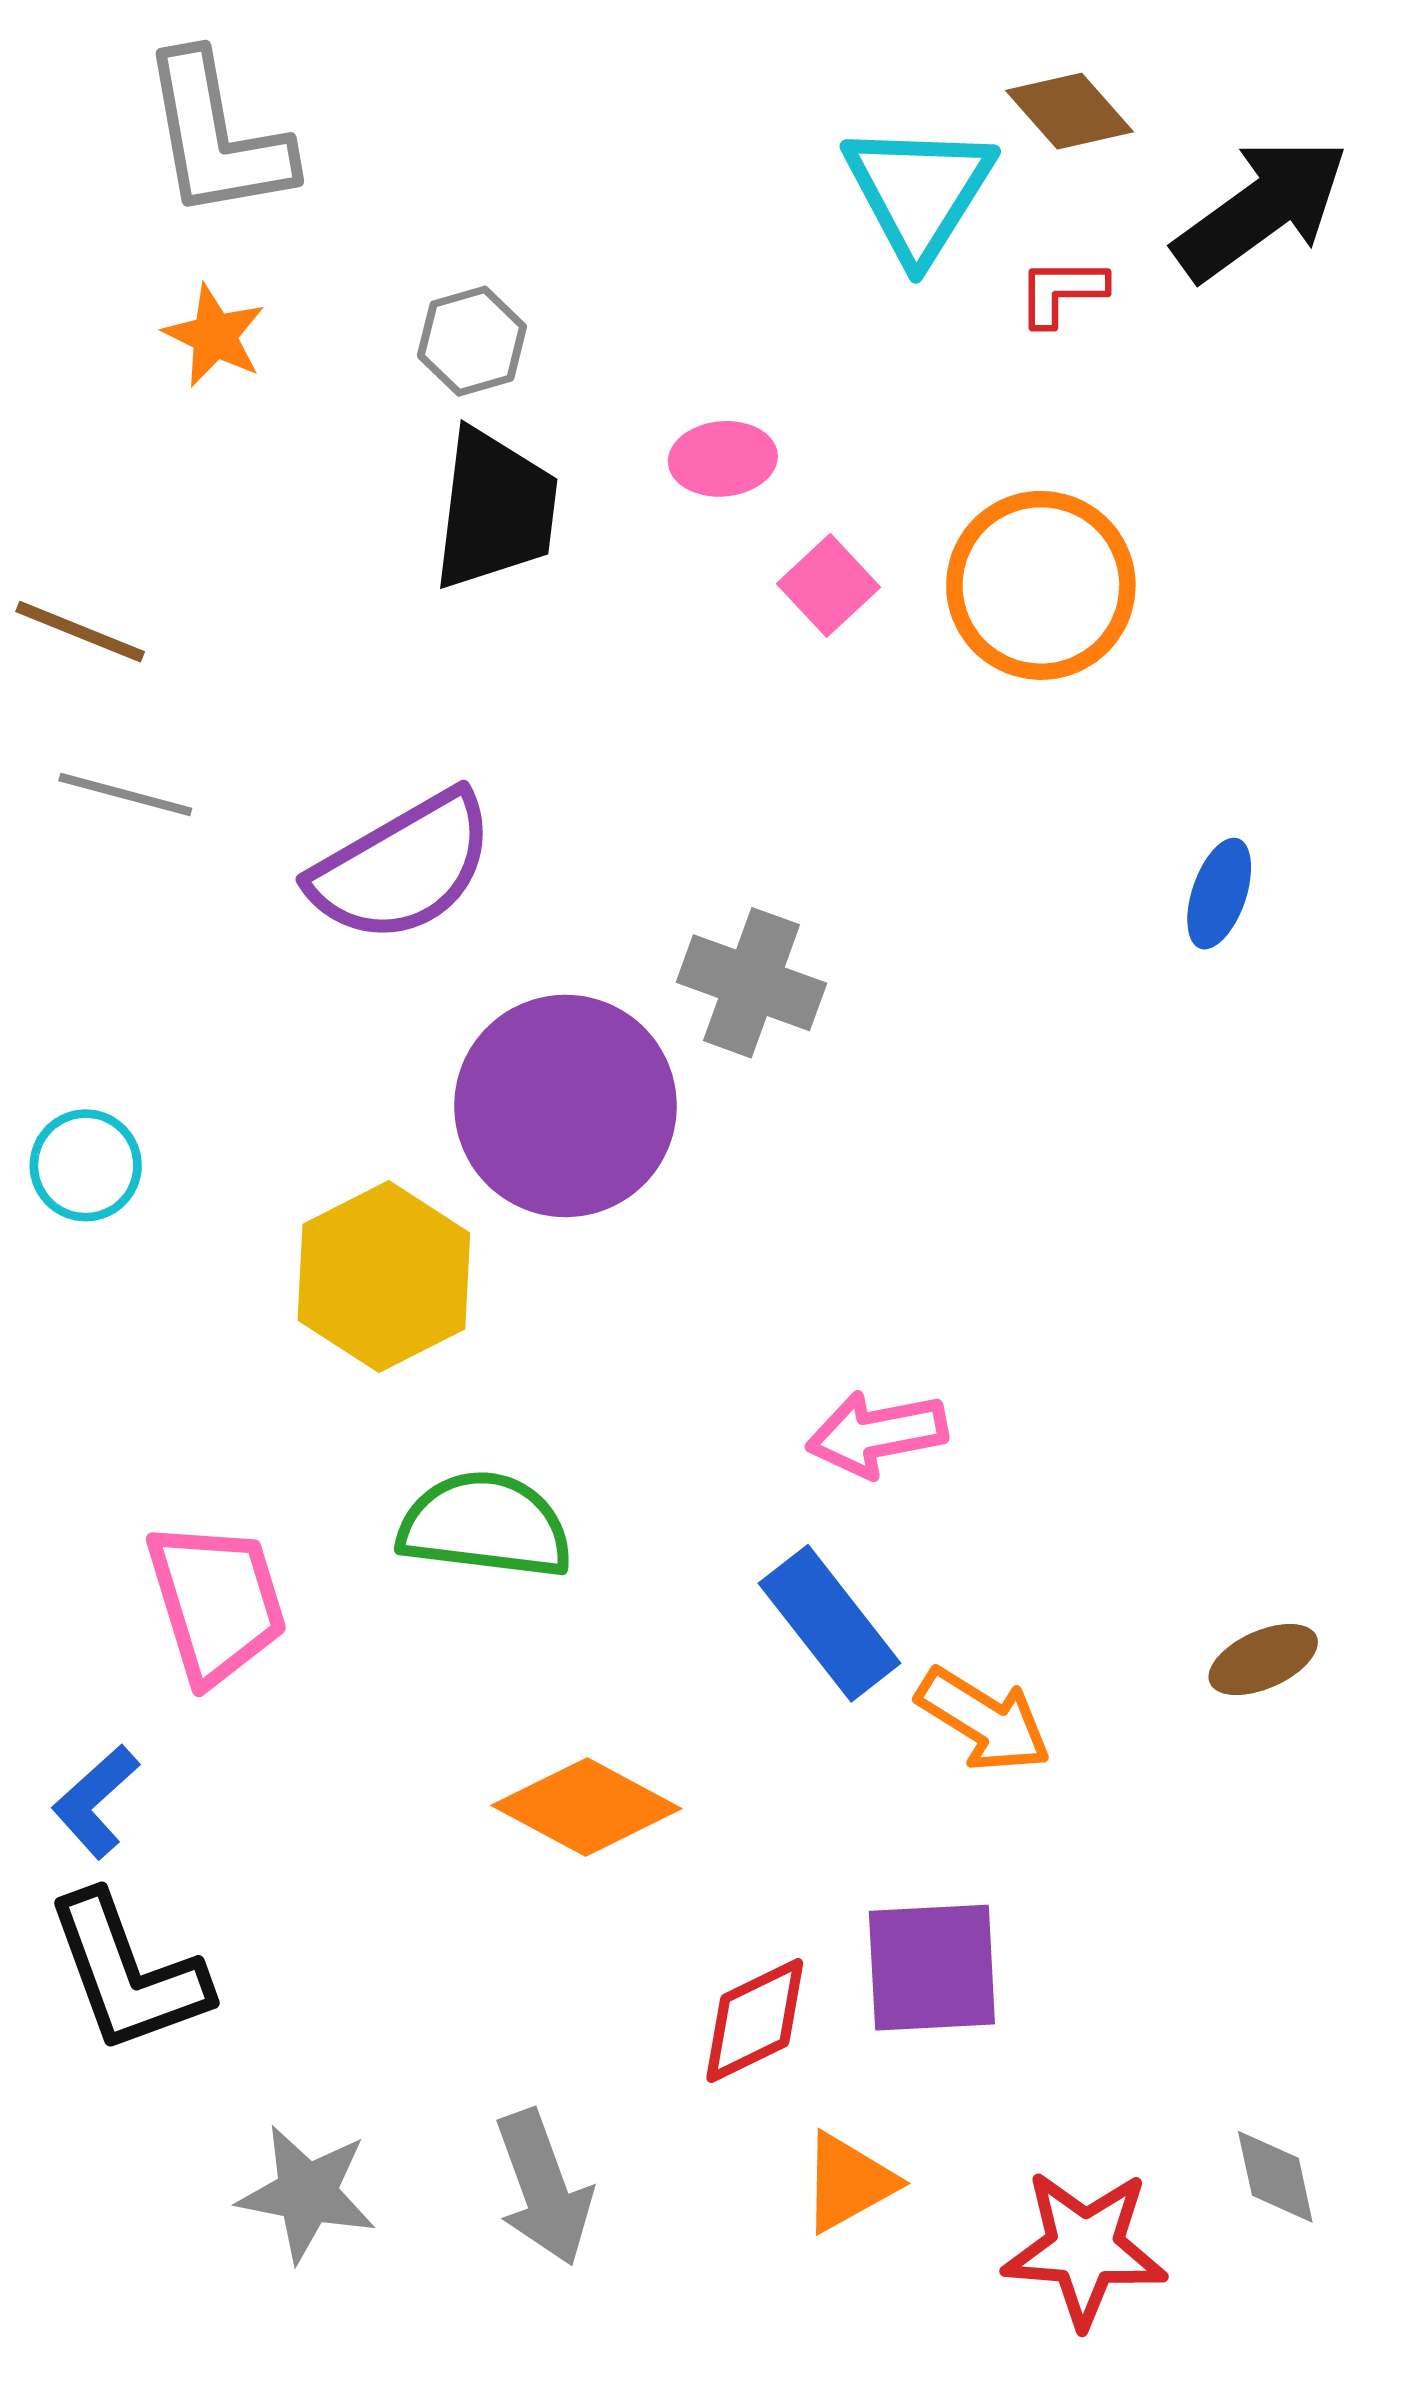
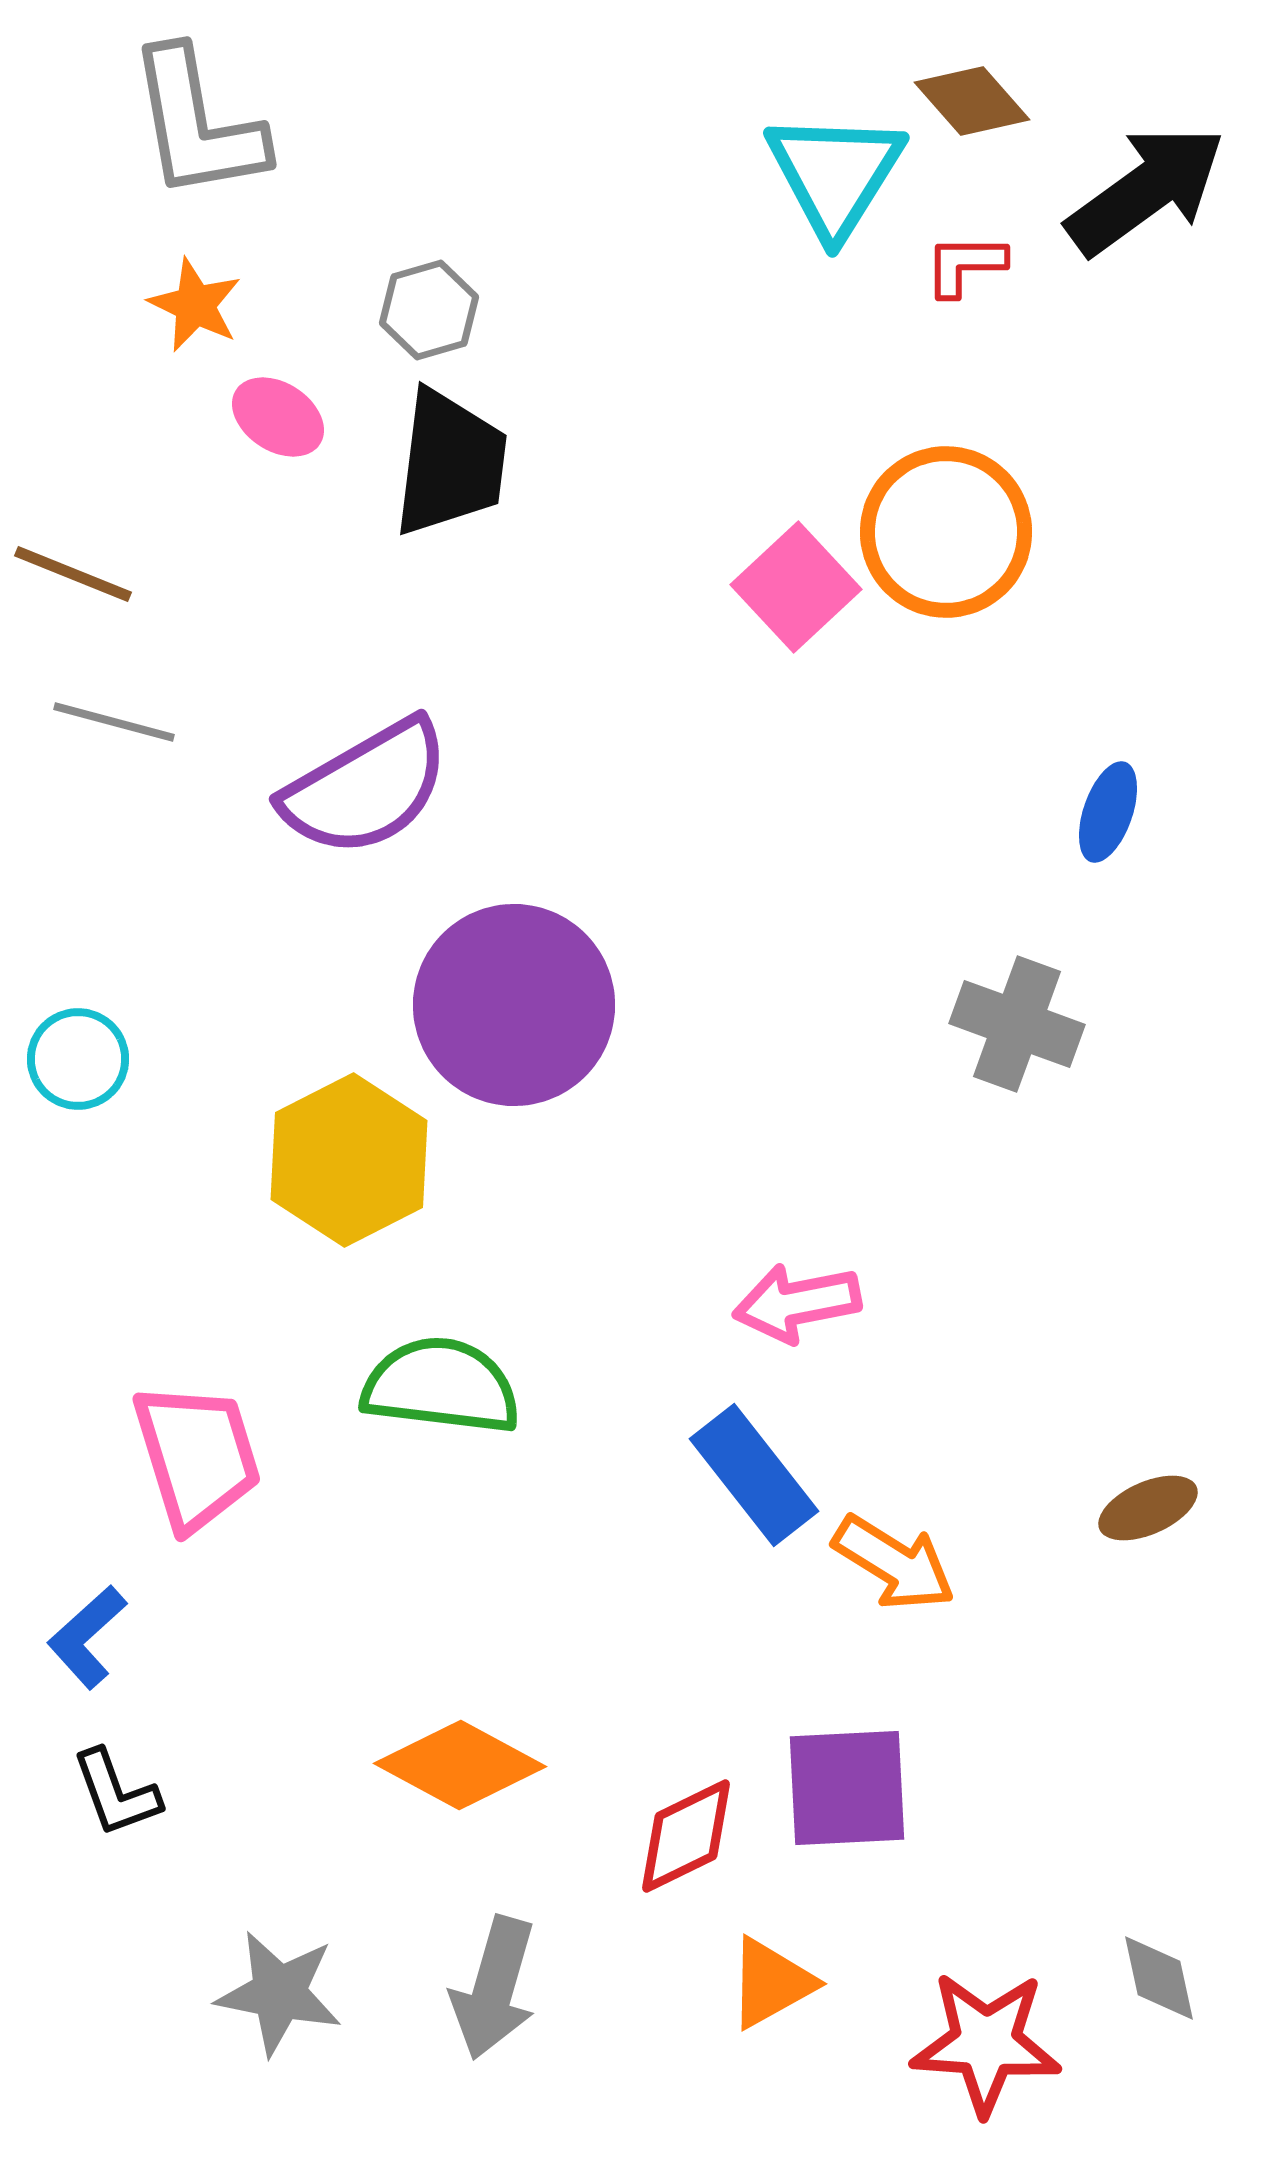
pink ellipse: (723, 459) -> (278, 417), moved, turned 38
pink square: (829, 585) -> (796, 587), moved, size x1.4
gray cross: (751, 983) -> (1017, 1024), moved
orange diamond: (586, 1807) -> (460, 1765), moved
black L-shape: (127, 1973) -> (116, 1793), size x0.6
gray arrow: (543, 2188) -> (494, 1988), turned 36

